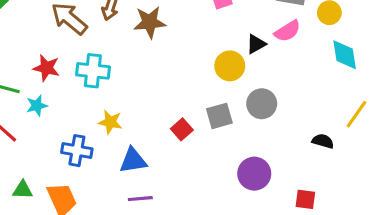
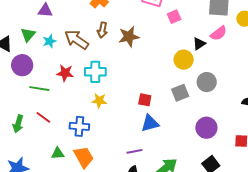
cyan star: (37, 106) -> (49, 41), moved
yellow star: (110, 122) -> (99, 101), moved
red square: (182, 129) -> (145, 100), moved, turned -32
blue cross: (77, 151) -> (79, 126), moved
blue triangle: (133, 161) -> (150, 123), moved

